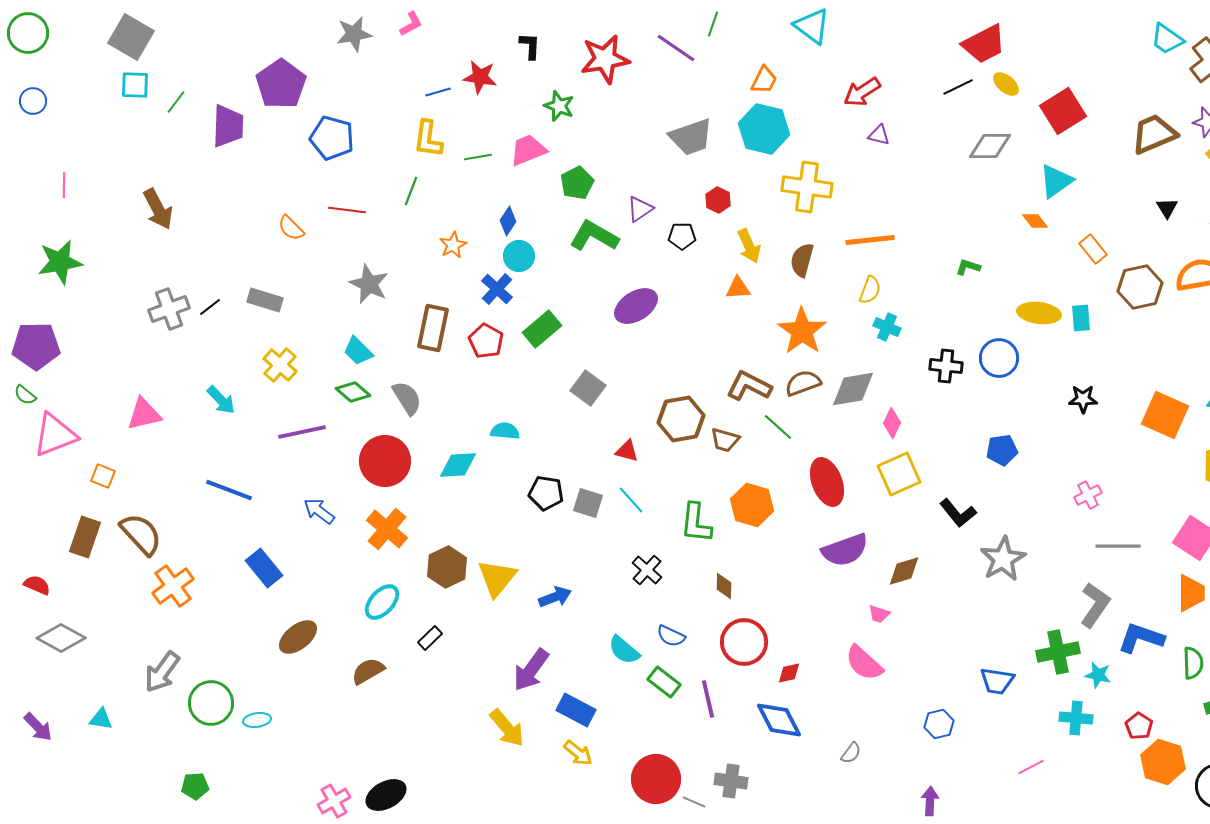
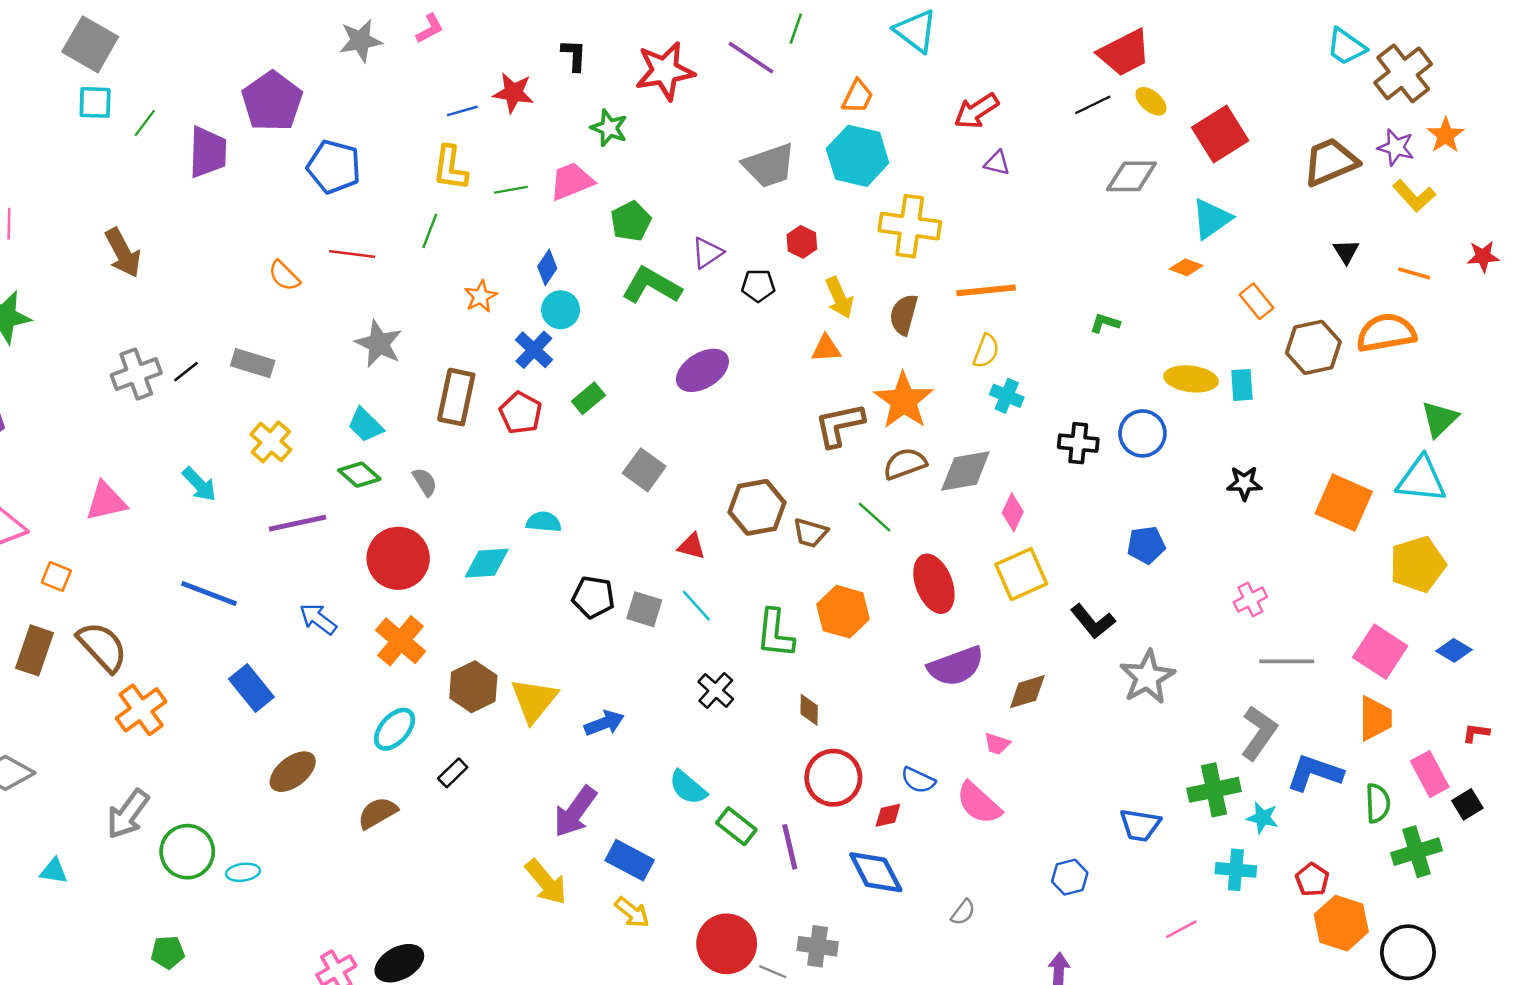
orange diamond: (1035, 221) -> (1186, 267), turned -32
green rectangle: (542, 329) -> (588, 398), size x0.7
brown L-shape: (749, 386) -> (839, 425), moved, turned -39
gray semicircle: (407, 398) -> (425, 482), size x0.7
blue semicircle: (671, 636) -> (918, 780), moved

